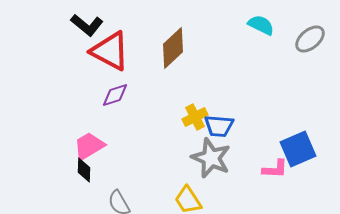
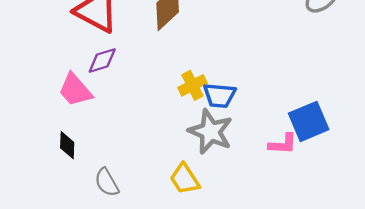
pink trapezoid: (89, 146) -> (75, 90), moved, turned -100

